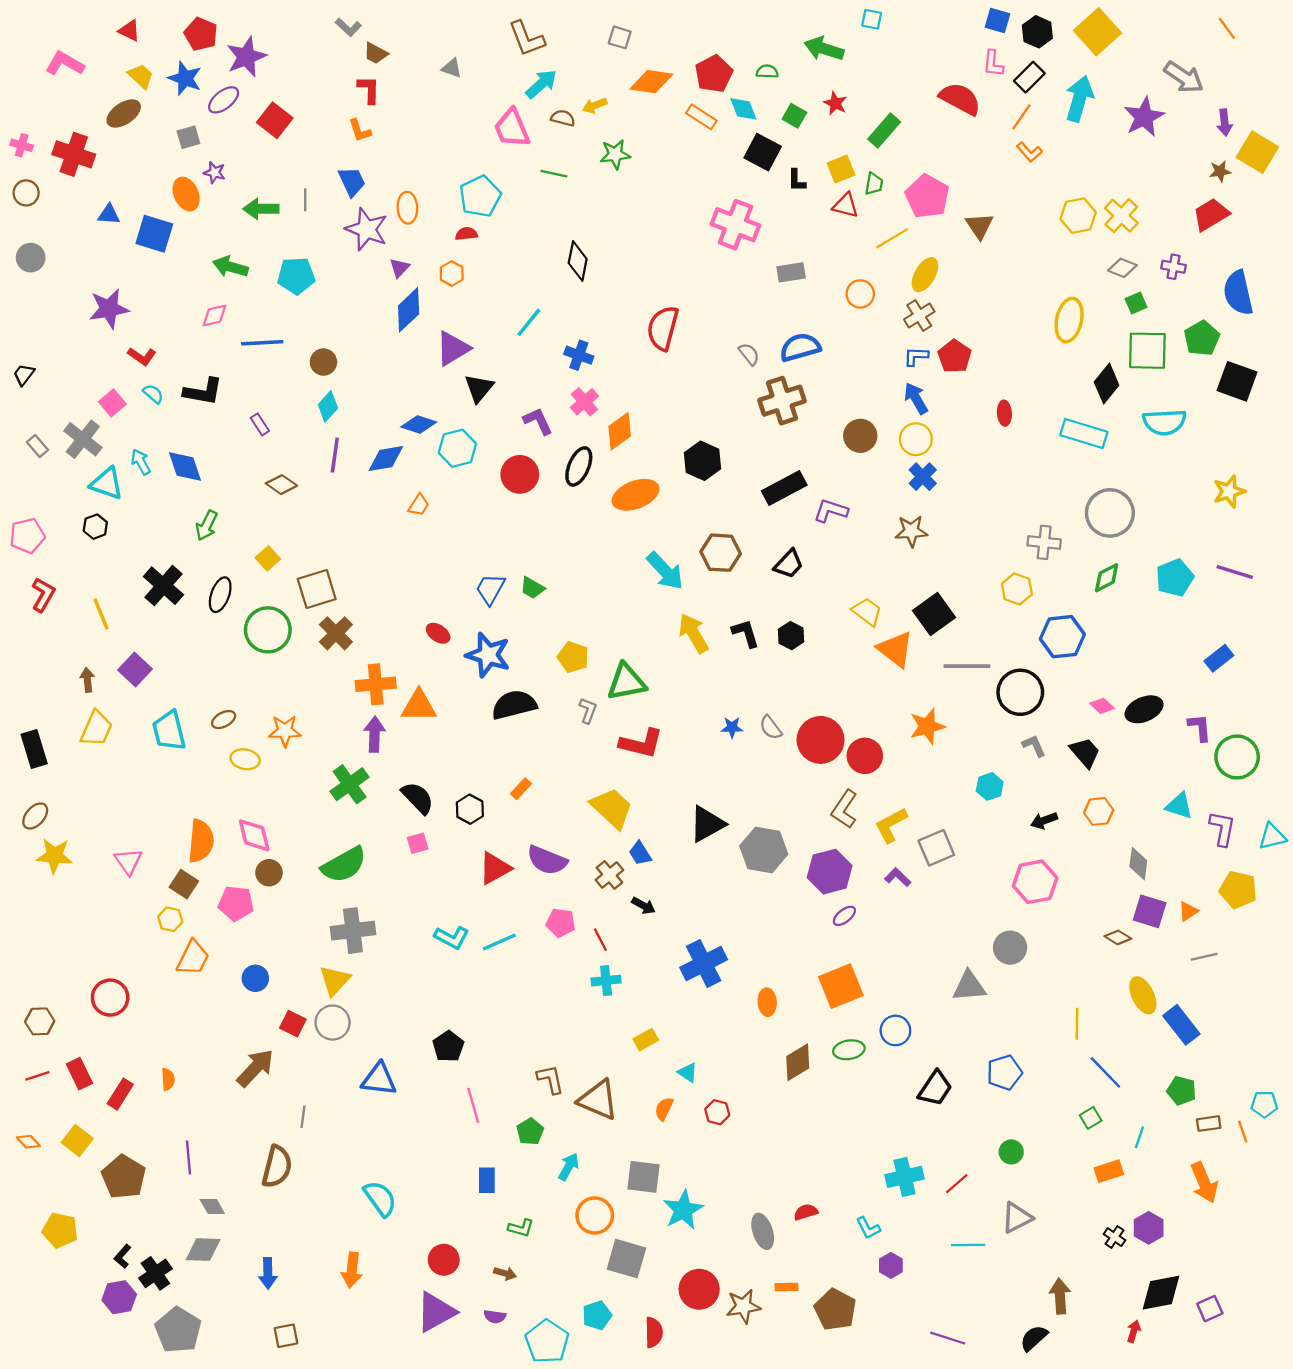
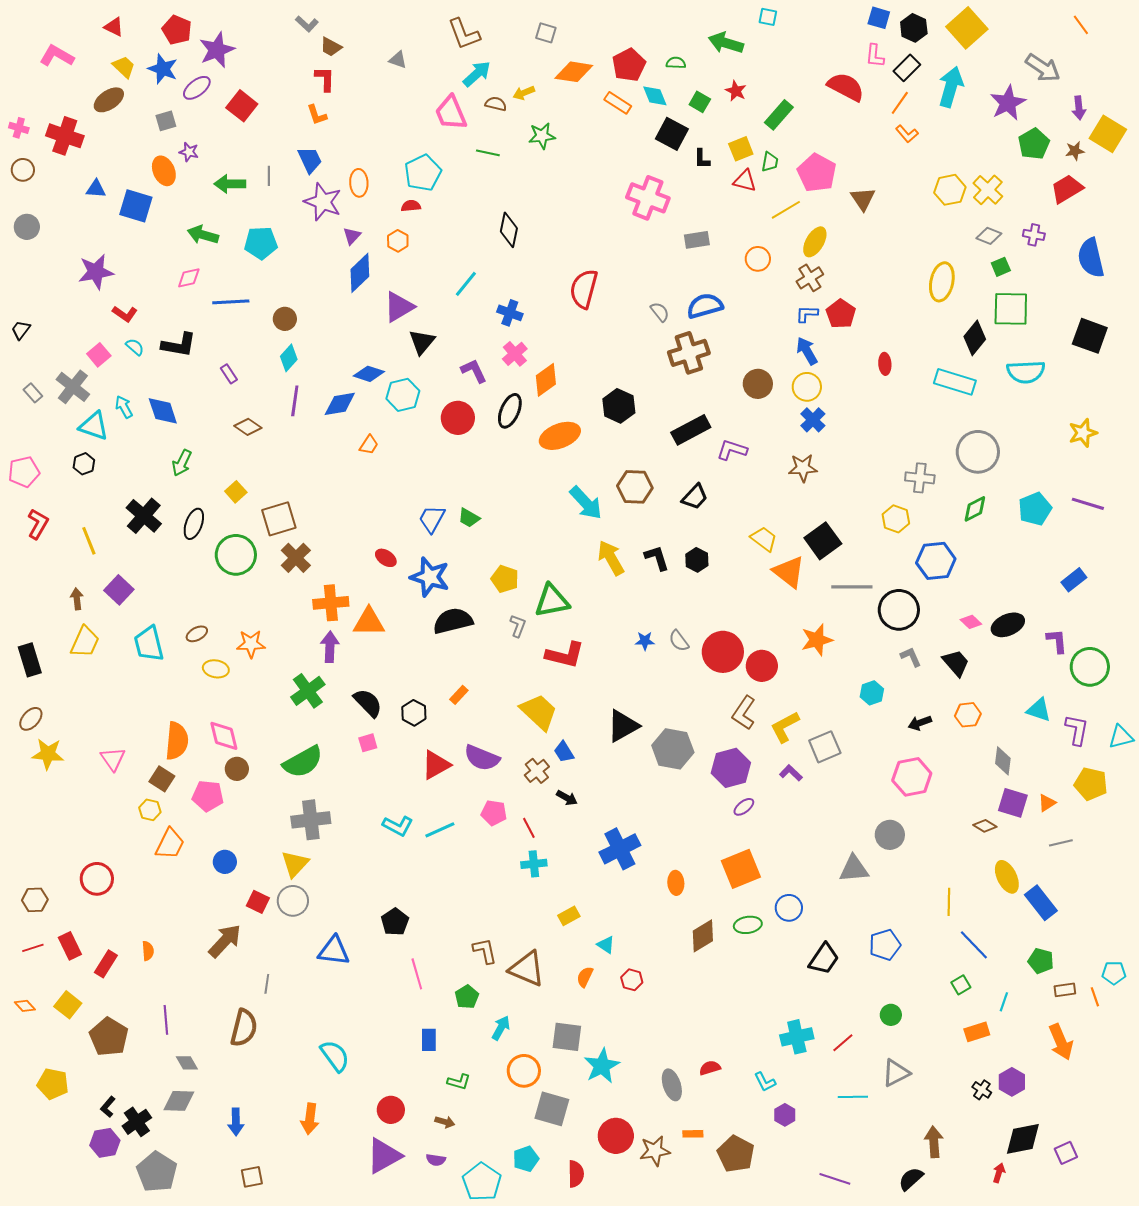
green pentagon: (1202, 338) -> (1034, 144), moved

